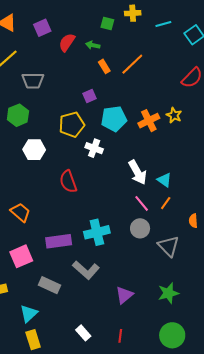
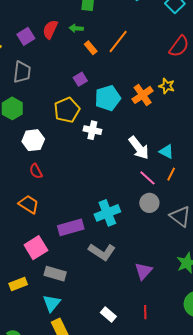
purple square: (42, 28) -> (26, 36), moved
gray trapezoid: (33, 81) -> (22, 72), turned -75
red semicircle: (68, 182) -> (36, 171), moved, size x0.7
gray rectangle: (50, 285) -> (55, 274), moved

